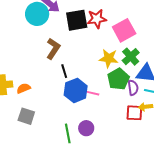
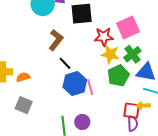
red star: (97, 19) -> (104, 37), moved
black line: (64, 71) -> (65, 63), turned -32
purple semicircle: (133, 88) -> (133, 124), moved
pink line: (91, 93) -> (90, 87), turned 56

